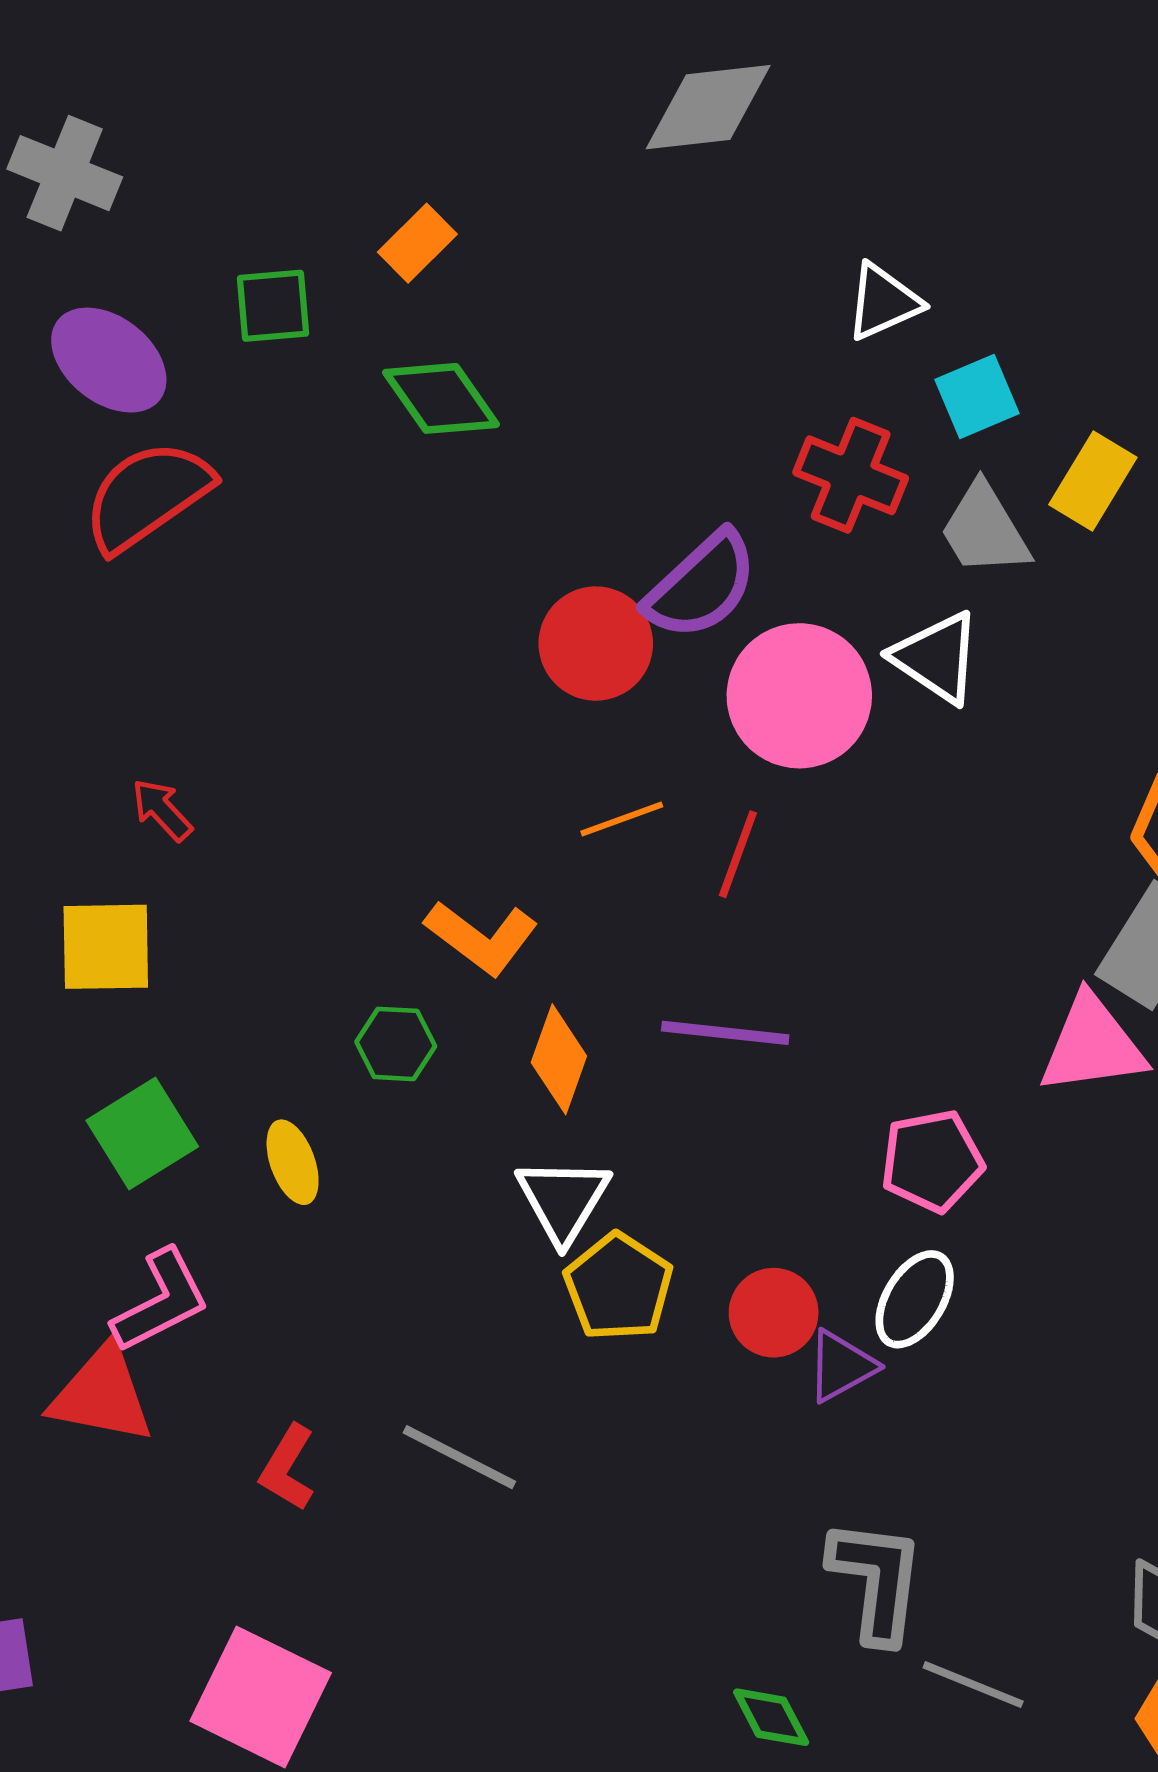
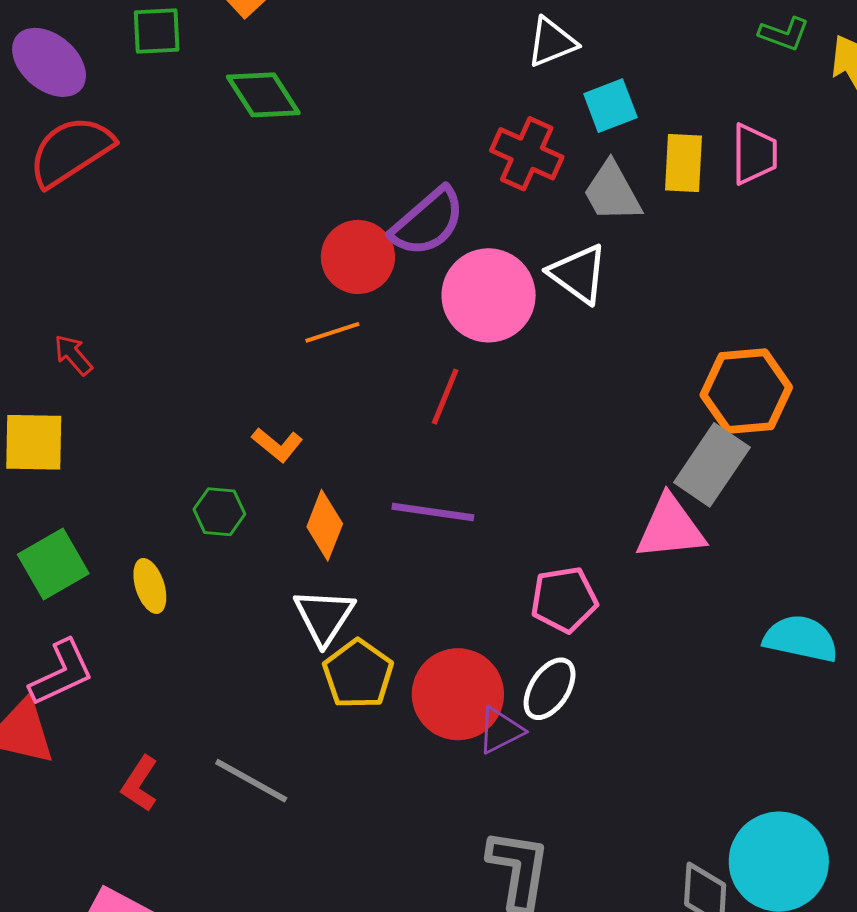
yellow rectangle: (1093, 481) -> (683, 163), turned -30
orange line: (622, 819) -> (332, 332), moved
orange L-shape: (482, 937) -> (277, 445), size x0.7
red circle: (774, 1313) -> (458, 694), size x1.6

